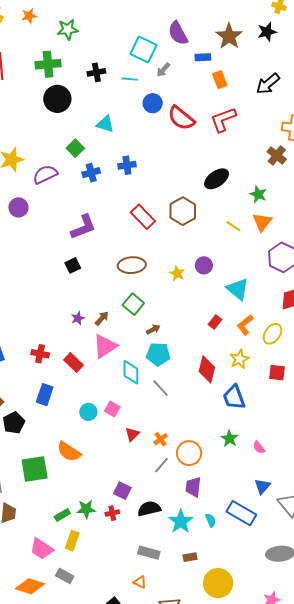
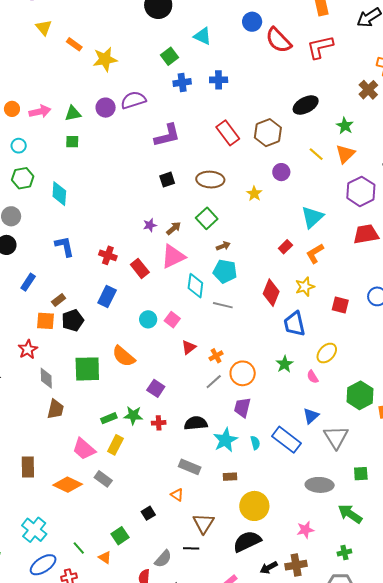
purple semicircle: (45, 174) -> (133, 100), moved
black square: (73, 265) -> (167, 180), moved
purple circle: (204, 265) -> (281, 172), moved
cyan triangle: (238, 289) -> (312, 217), turned 30
yellow ellipse: (273, 334) -> (327, 353), moved
gray line: (161, 388) -> (223, 305), turned -42
purple square: (122, 491) -> (156, 388), moved

